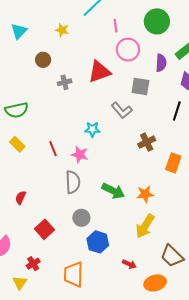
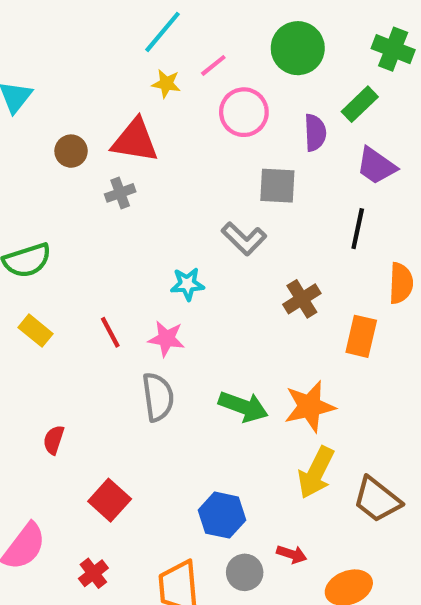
pink line: (116, 26) -> (213, 65), turned 64
yellow star: (62, 30) -> (166, 84), moved
red triangle: (99, 72) -> (135, 141), moved, turned 35
orange star: (145, 194) -> (310, 406), size x1.4
gray circle: (81, 218) -> (245, 572), moved
brown trapezoid: (172, 256) -> (377, 500), moved

